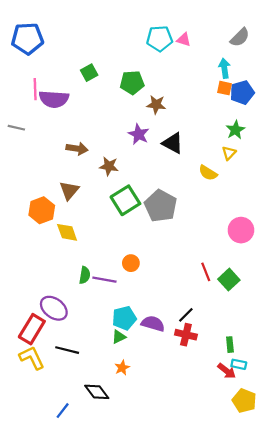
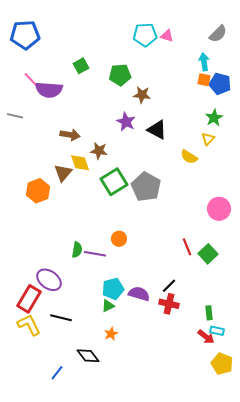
pink line: (35, 89) -> (32, 81), turned -42
blue pentagon: (242, 92) -> (220, 84), turned 30
yellow diamond: (67, 232) -> (80, 163), moved

